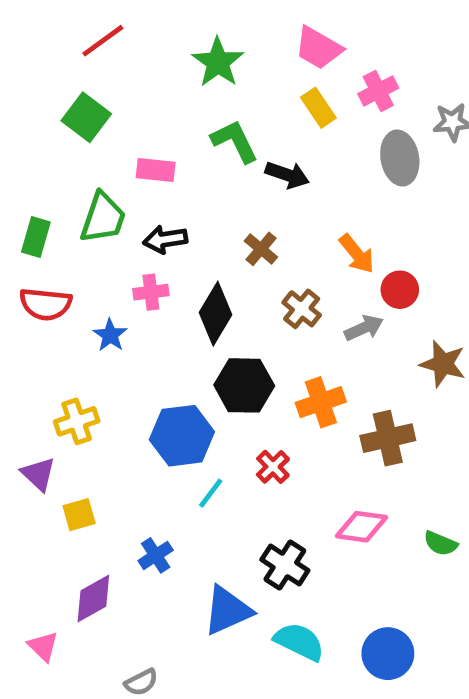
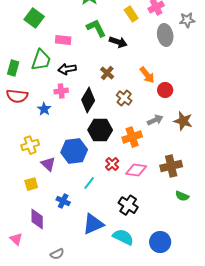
gray arrow: (364, 328) -> (155, 120), moved
brown cross: (388, 438) -> (171, 166), moved
purple triangle: (38, 474) -> (48, 164), moved
cyan line: (211, 493) -> (89, 183), moved
pink diamond: (362, 527) -> (136, 170), moved
blue cross: (156, 555) -> (63, 201), turned -32
black cross: (285, 565) -> (128, 205), moved
purple diamond: (93, 598) -> (37, 219), turned -60

